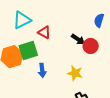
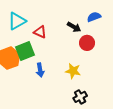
blue semicircle: (99, 20) -> (94, 17), turned 56
black arrow: (78, 39) -> (74, 27), moved

